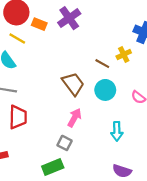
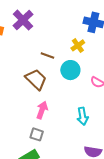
brown line: (102, 64) -> (47, 56), moved
cyan circle: (105, 90) -> (70, 70), moved

